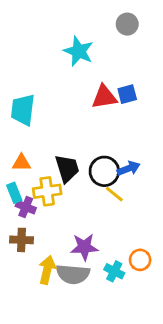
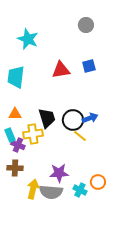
gray circle: (127, 24) -> (86, 25), moved
cyan star: (79, 51) -> (28, 39), moved
red triangle: (104, 97) -> (61, 70), moved

